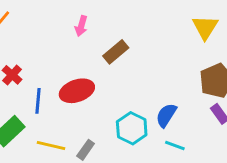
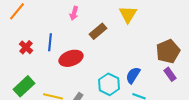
yellow triangle: (205, 27) -> (128, 14), moved
blue line: (38, 101) -> (50, 42), moved

